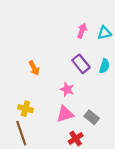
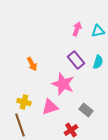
pink star: (67, 89) -> (63, 84), size x1.6
pink triangle: (65, 114) -> (50, 107), moved

